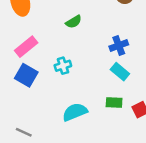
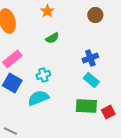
green rectangle: (114, 102) -> (86, 106), size x1.5
cyan semicircle: (75, 112) -> (38, 98), moved

